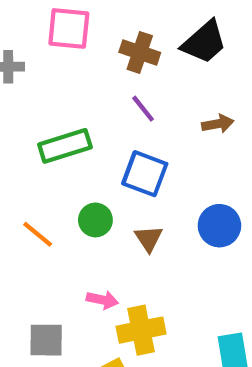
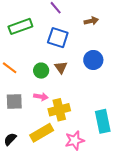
brown arrow: (218, 124) -> (91, 21), moved
green circle: (95, 220) -> (41, 71), moved
gray square: (46, 340) -> (14, 101), moved

